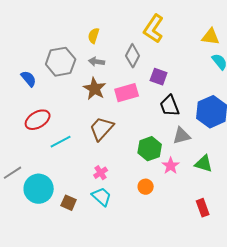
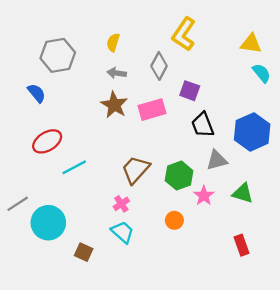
gray hexagon: (61, 62) -> (58, 55), moved
brown trapezoid: (102, 129) -> (135, 170), moved
brown square: (69, 203) -> (84, 252), moved

